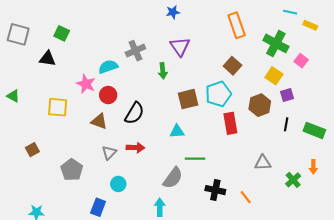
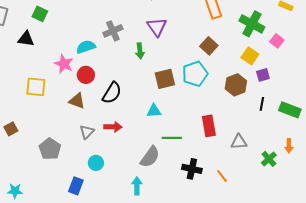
red rectangle: (230, 123) -> (209, 126), moved

